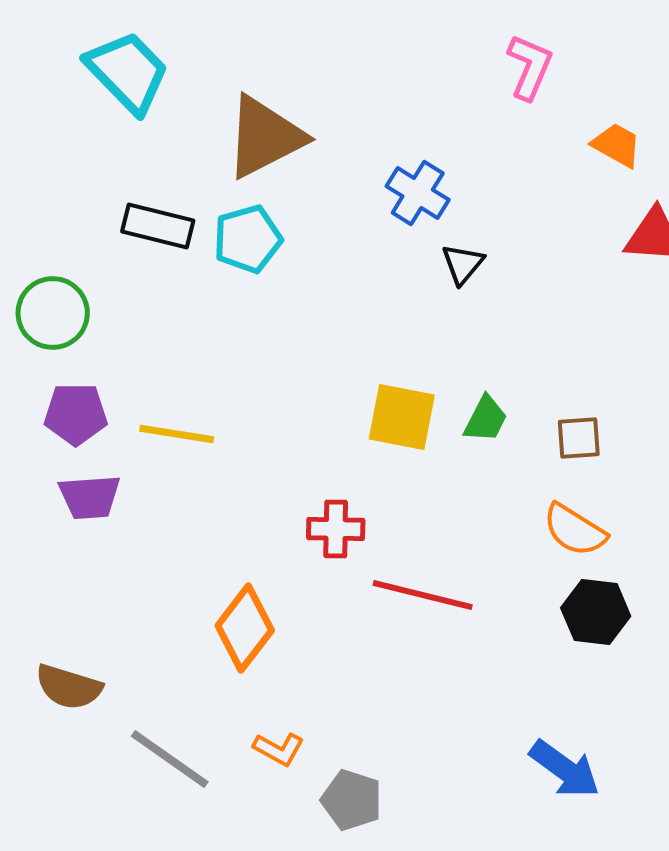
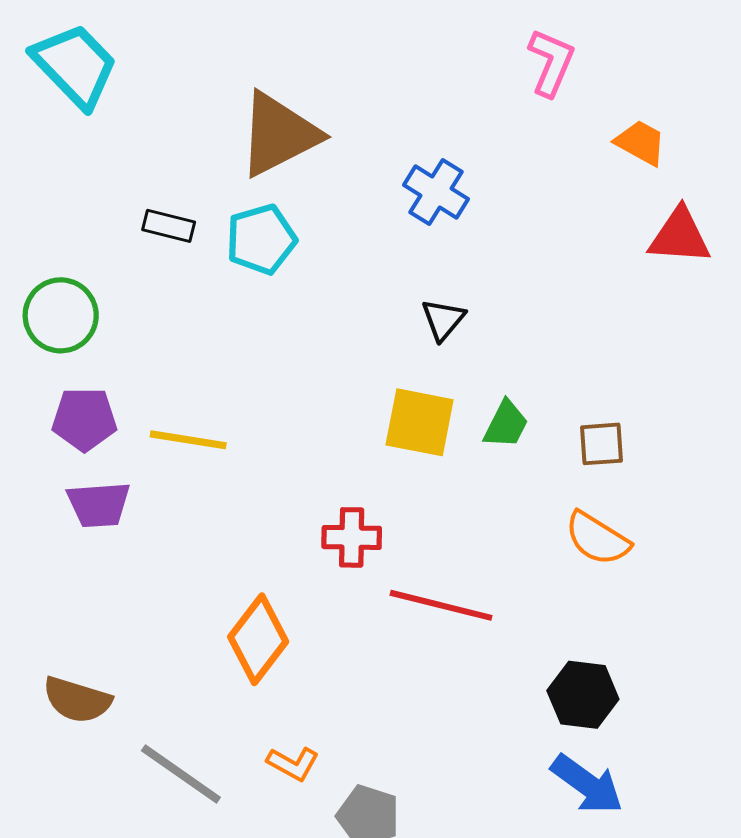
cyan trapezoid: (128, 72) -> (75, 66), moved
black rectangle: (158, 226) -> (169, 226), size x0.7
black triangle: (463, 264) -> (443, 319), moved
black hexagon: (596, 612) -> (583, 695), moved

